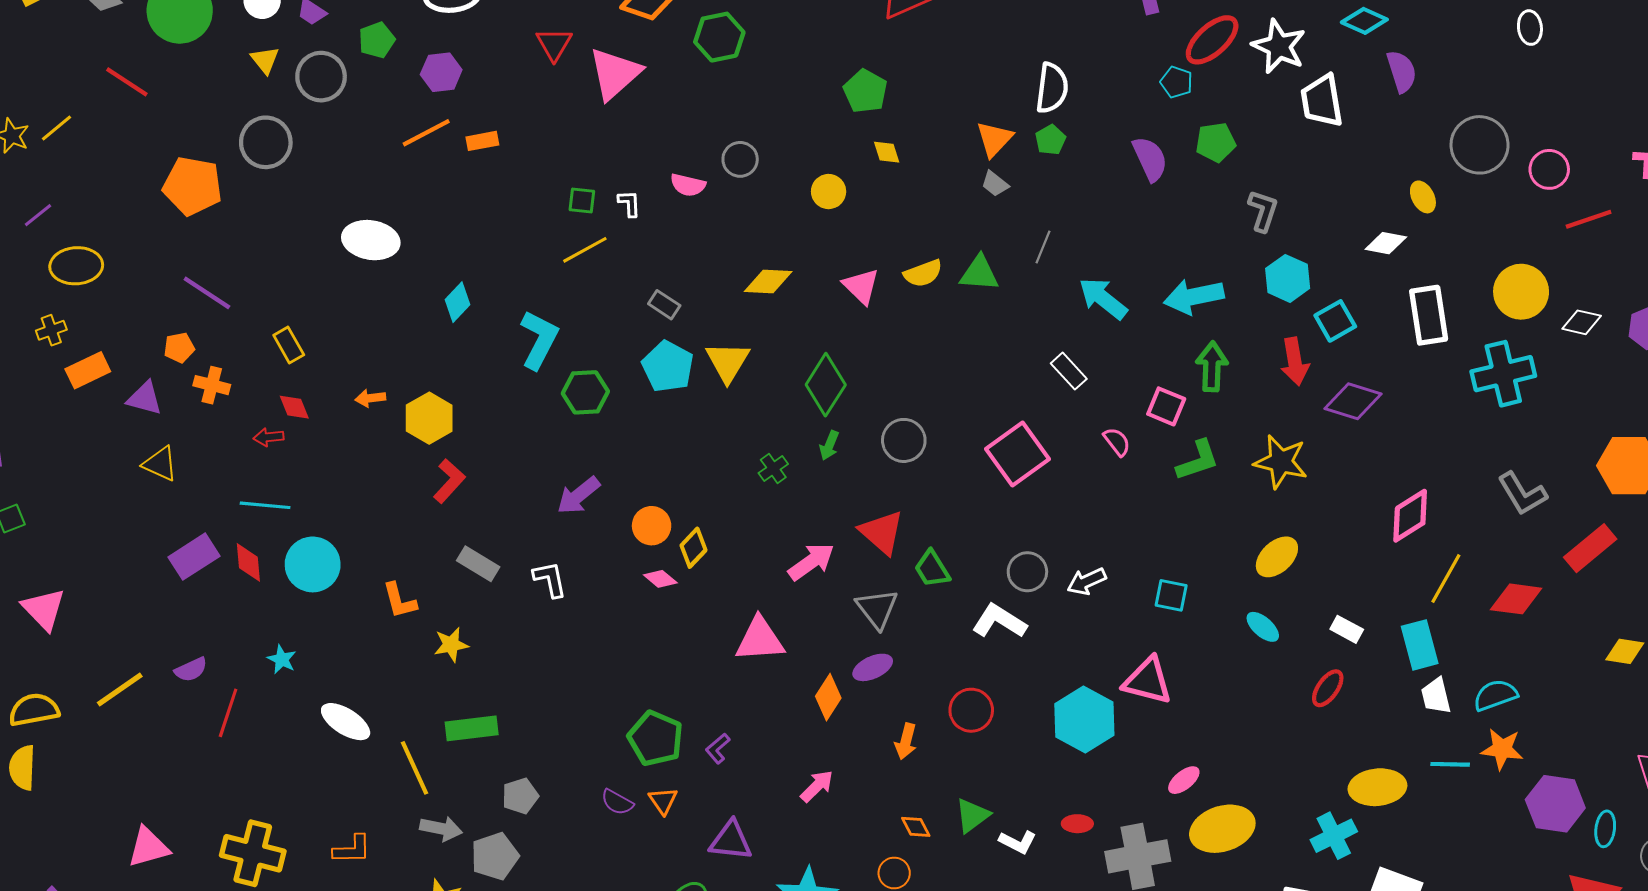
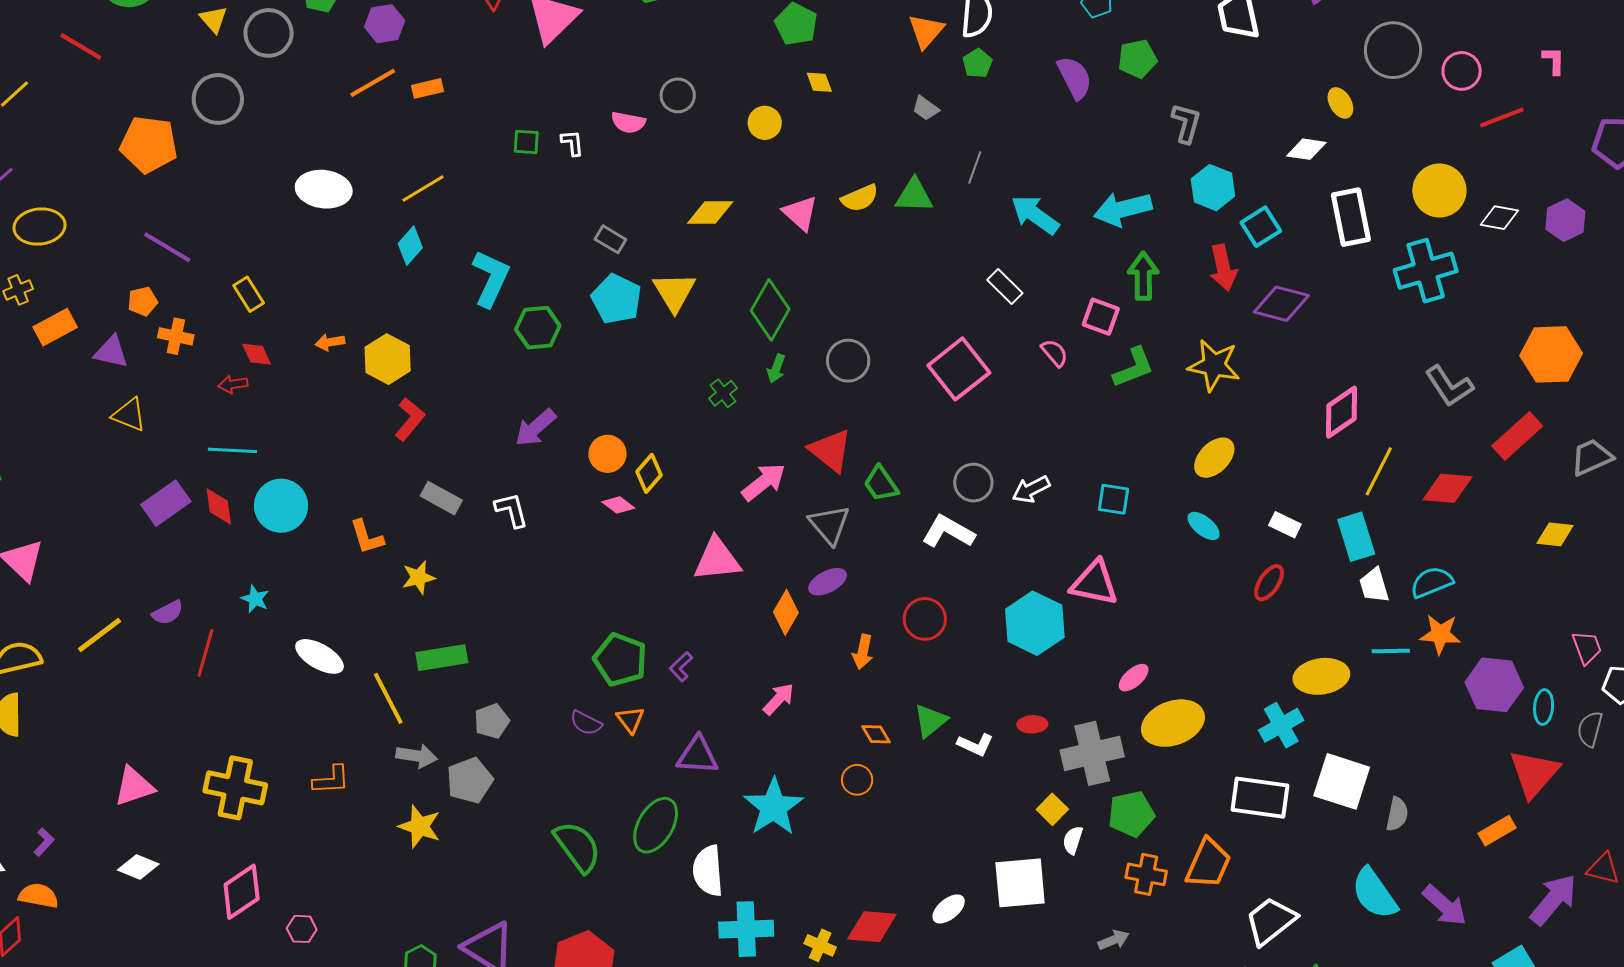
orange triangle: (994, 139) -> (926, 31), moved
yellow line: (585, 250) -> (423, 188), moved

